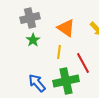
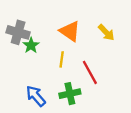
gray cross: (30, 18) -> (18, 32), moved, turned 30
green cross: (66, 81) -> (70, 94), size x0.7

